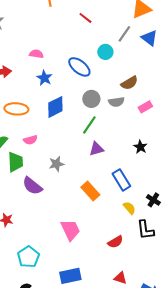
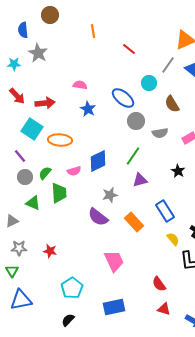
brown semicircle: (129, 83) -> (172, 104), moved, turned 90
gray circle: (91, 99) -> (136, 121), moved
blue diamond: (55, 107) -> (98, 161), moved
black star: (140, 147) -> (178, 171), moved
gray star: (56, 164) -> (110, 195), moved
purple semicircle: (32, 186) -> (98, 217), moved
red semicircle: (115, 242) -> (159, 284), moved, turned 84

